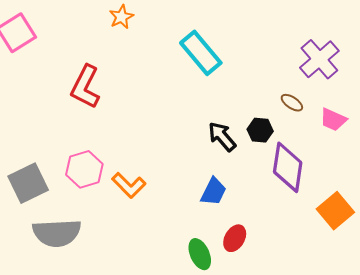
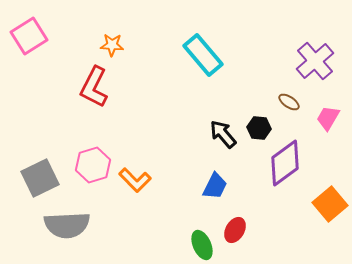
orange star: (121, 17) -> (112, 45), moved, turned 30
pink trapezoid: (333, 120) -> (328, 118), turned 96
purple diamond: (288, 167) -> (285, 163), turned 45

